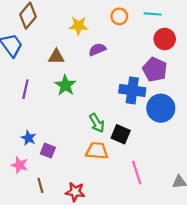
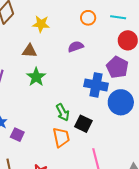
yellow star: (78, 26) -> (41, 24), moved
purple semicircle: (97, 50) -> (76, 47), moved
orange trapezoid: (97, 151) -> (61, 137), turned 70

